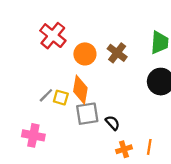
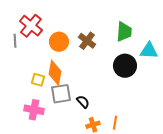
gray line: (46, 95) -> (15, 41), moved, turned -48
pink cross: (33, 135) -> (34, 110), moved

